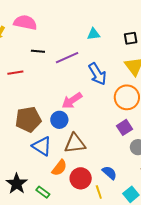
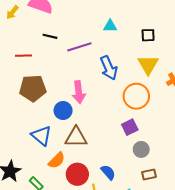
pink arrow: (72, 101) -> (79, 92), turned -70
brown pentagon: (28, 119) -> (33, 88), moved

